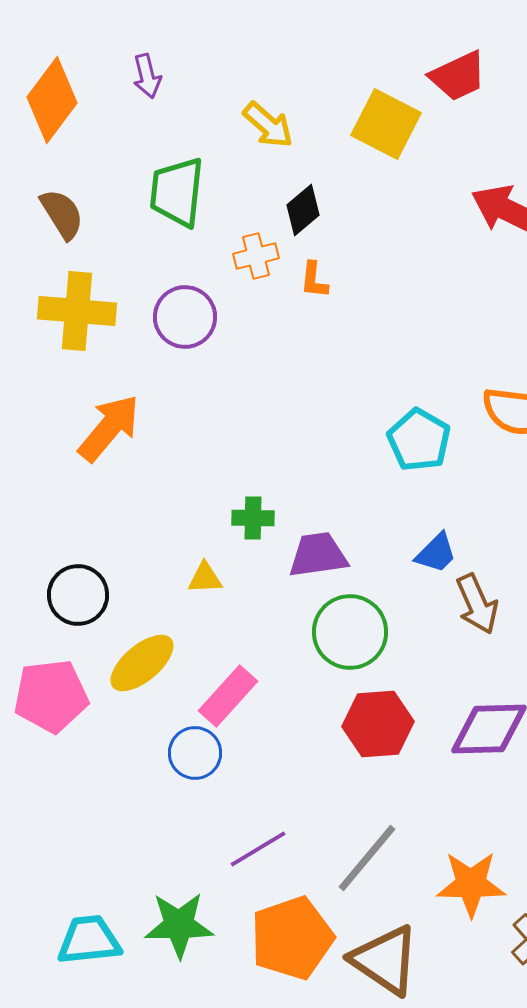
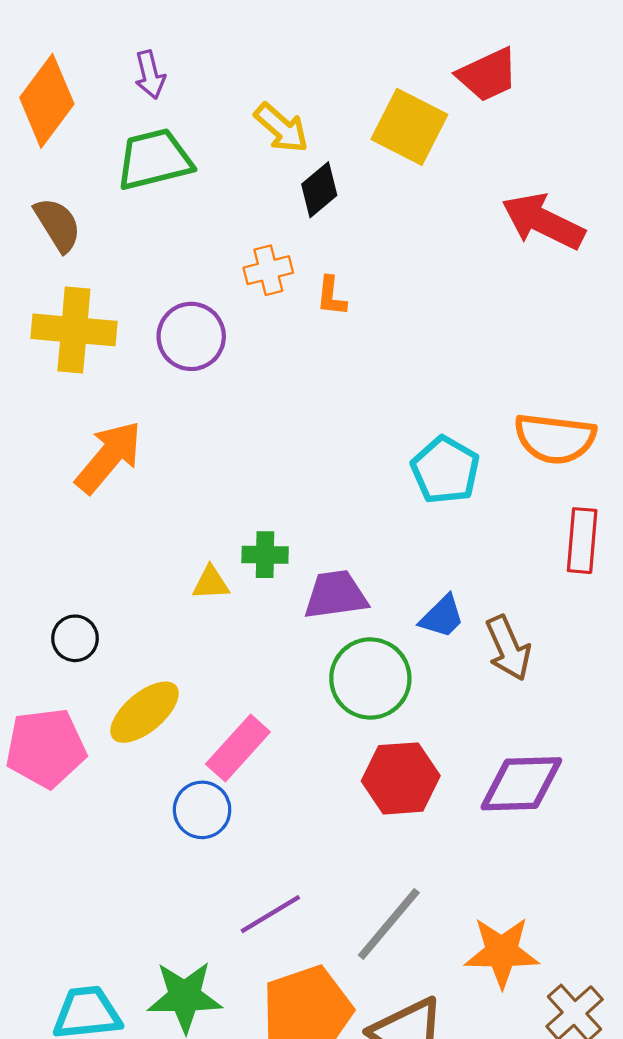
green trapezoid: (177, 192) -> (154, 159), moved, turned 70
black diamond: (303, 210) -> (319, 190), moved
blue trapezoid: (436, 553) -> (442, 617), moved
yellow triangle: (205, 578) -> (211, 583), moved
black circle: (78, 595) -> (75, 638), size x0.7

